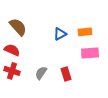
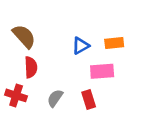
red semicircle: (12, 50) -> (31, 67), moved, turned 63
pink rectangle: (90, 53) -> (102, 71), moved

